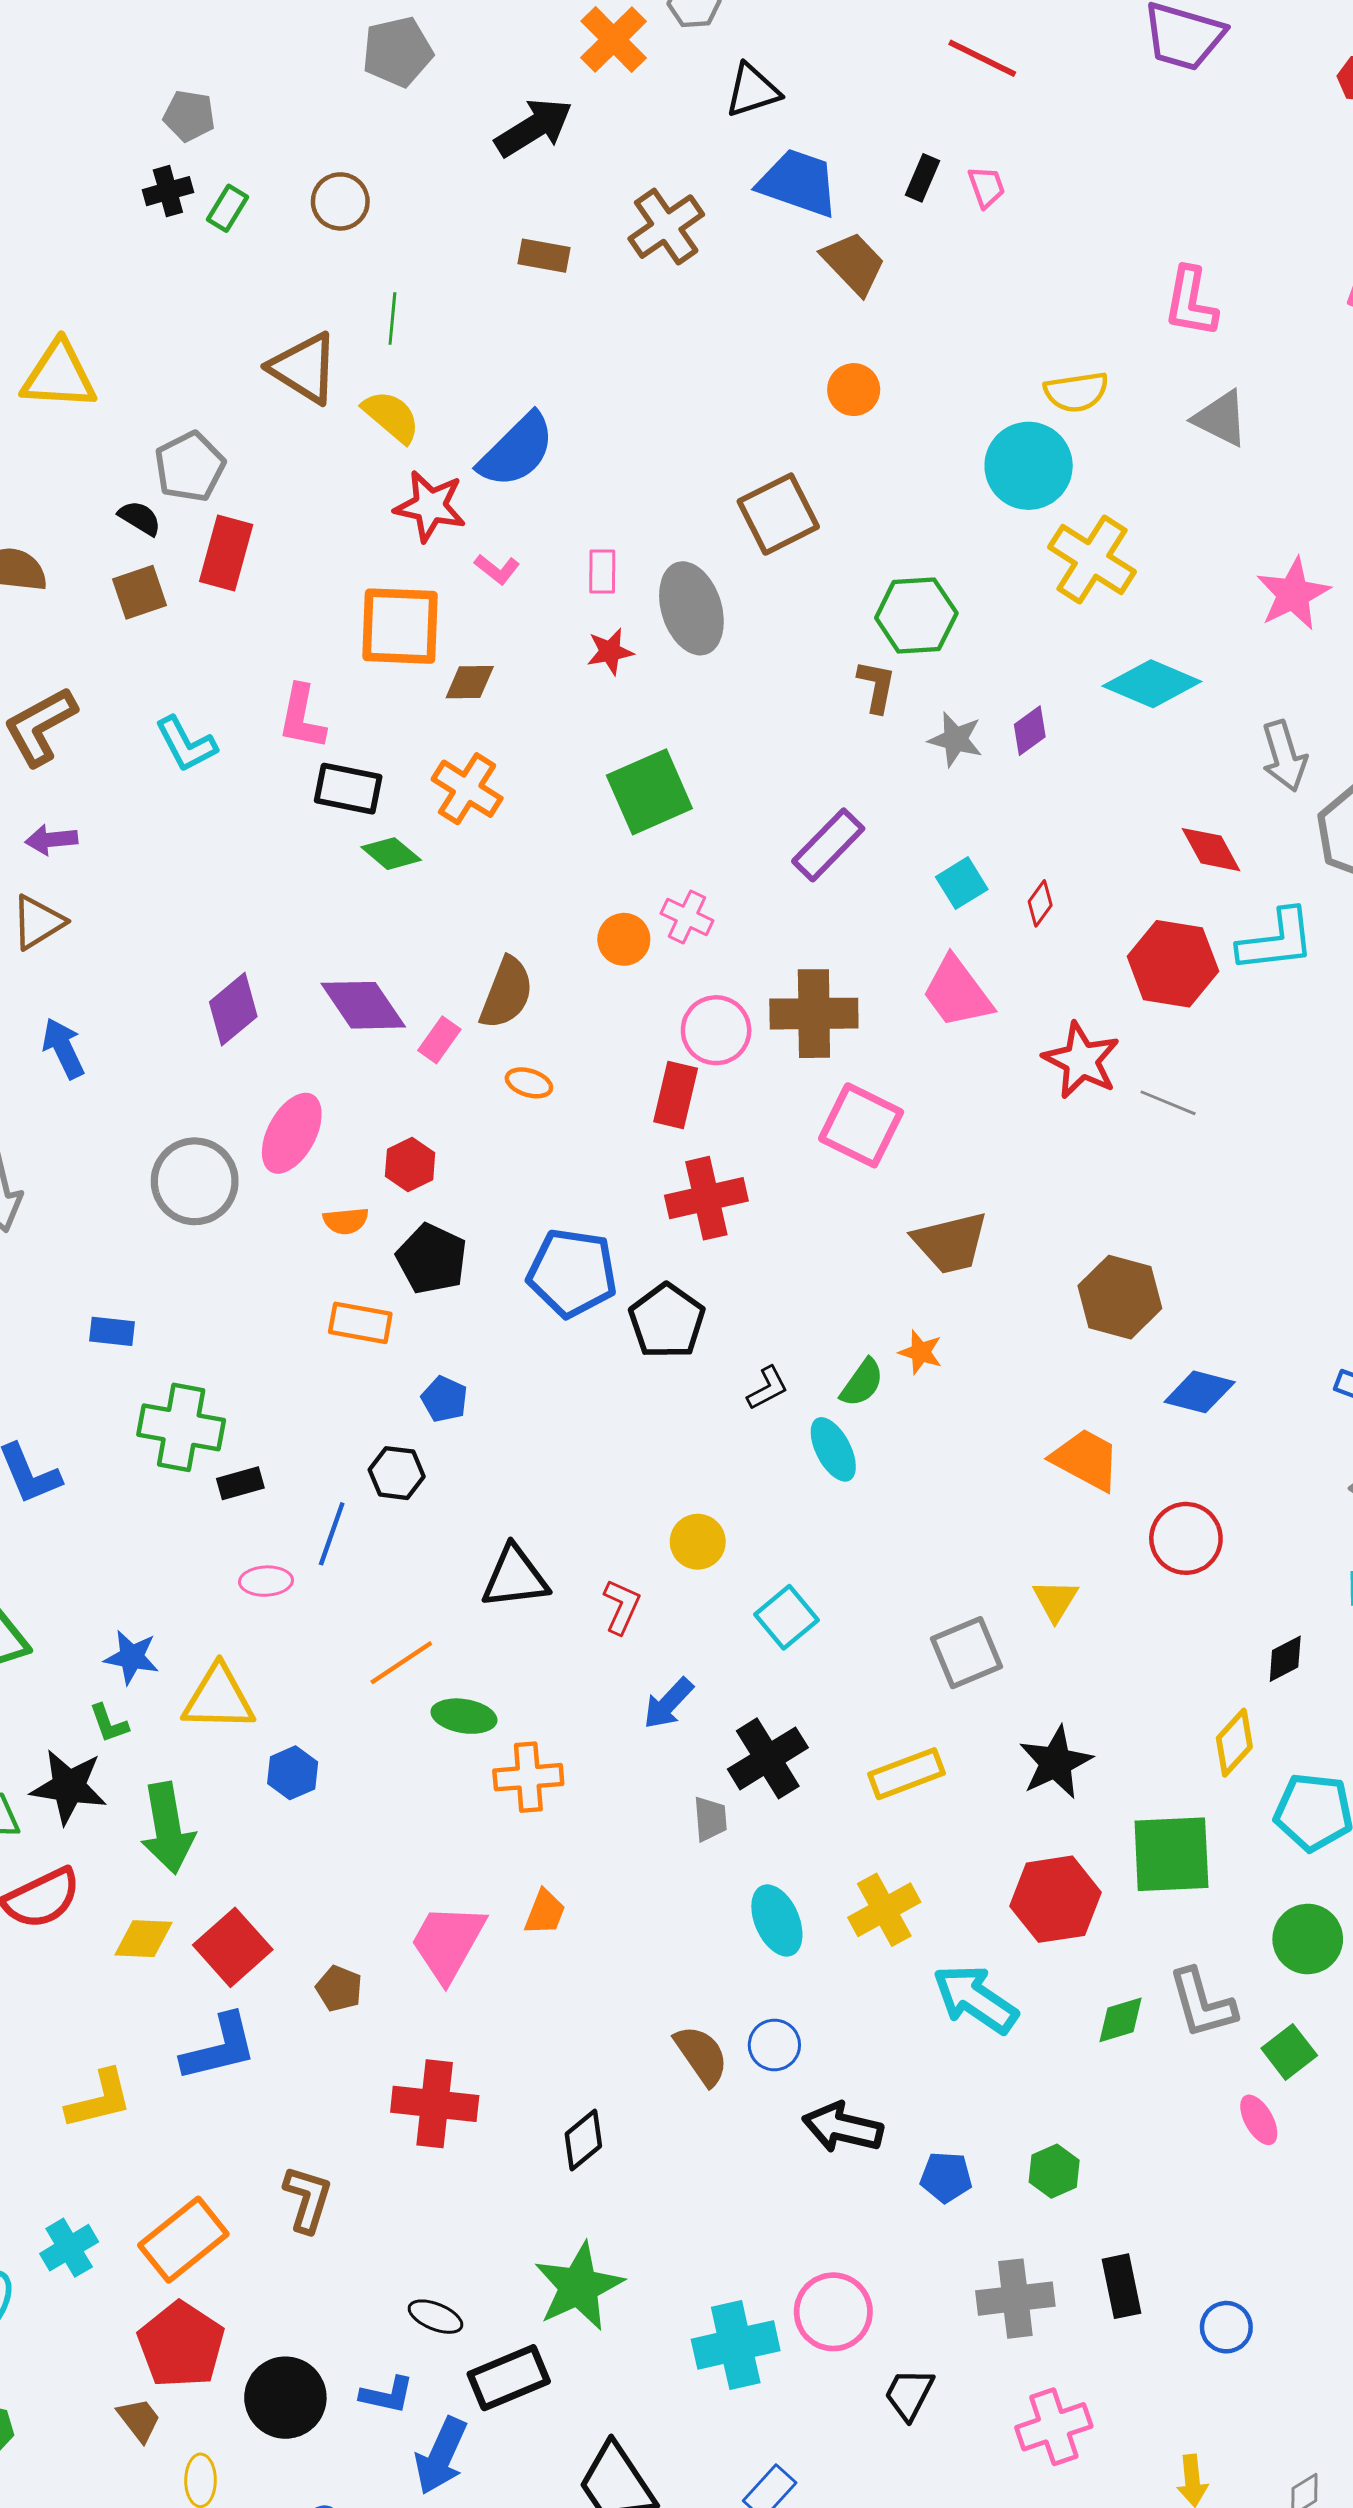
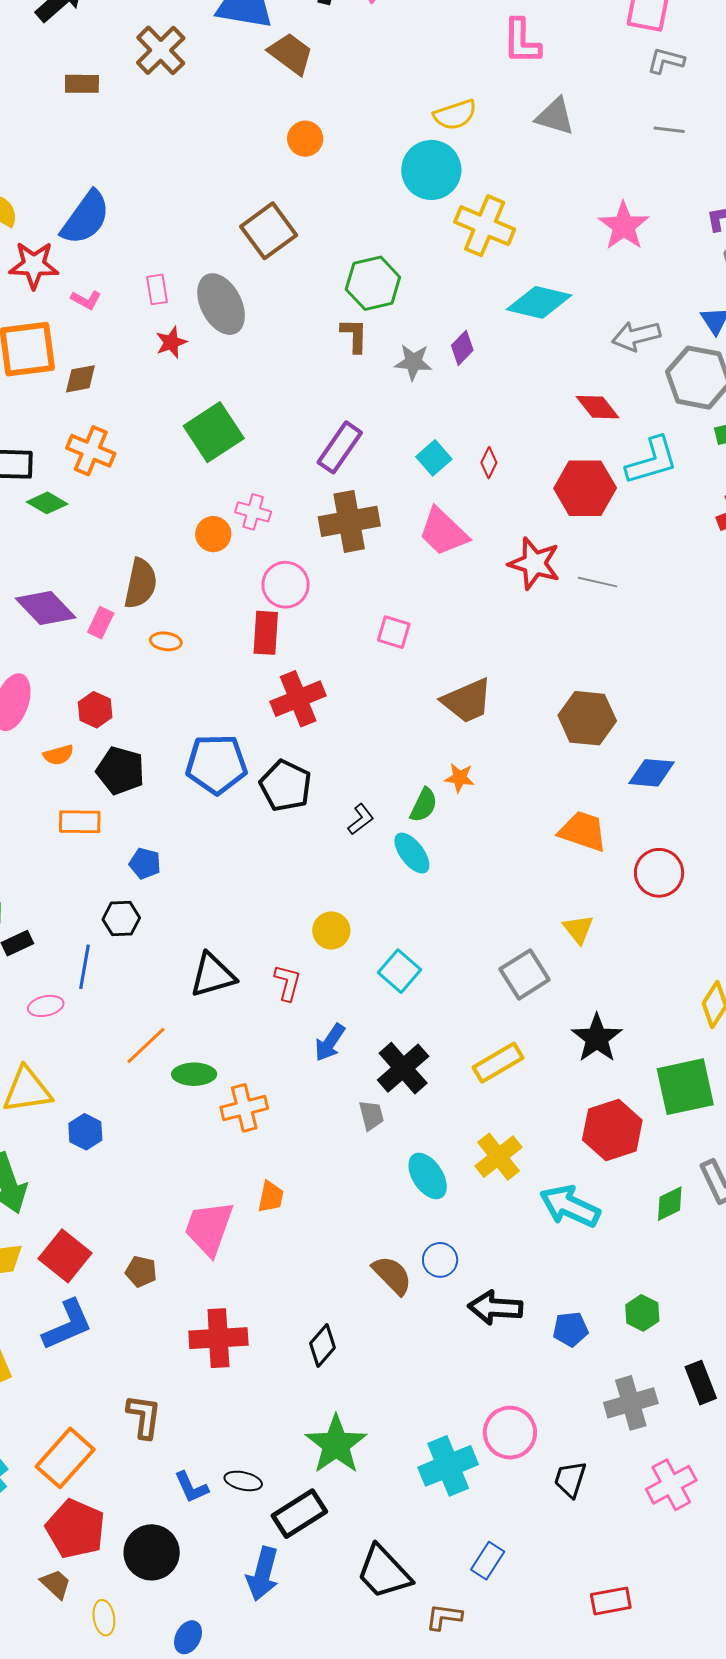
gray arrow: (1284, 756) -> (636, 336), turned 102
brown cross: (814, 1014) -> (349, 521), moved
pink square: (861, 1125) -> (394, 632), size x0.6
blue L-shape: (387, 2395) -> (191, 1487), moved, turned 63

